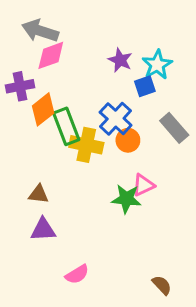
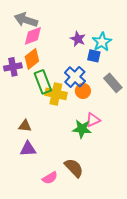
purple cross: (20, 86) -> (13, 67), moved
blue square: (145, 86) -> (94, 56), turned 32
orange diamond: (43, 109) -> (32, 59), moved
brown semicircle: (162, 285) -> (74, 168), moved, size x1.5

